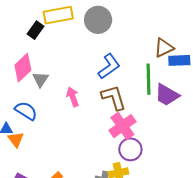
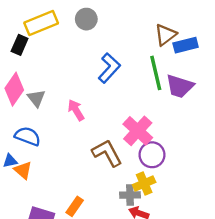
gray circle: (98, 20) -> (86, 19), size x0.7
brown L-shape: (114, 98) -> (107, 153), moved

